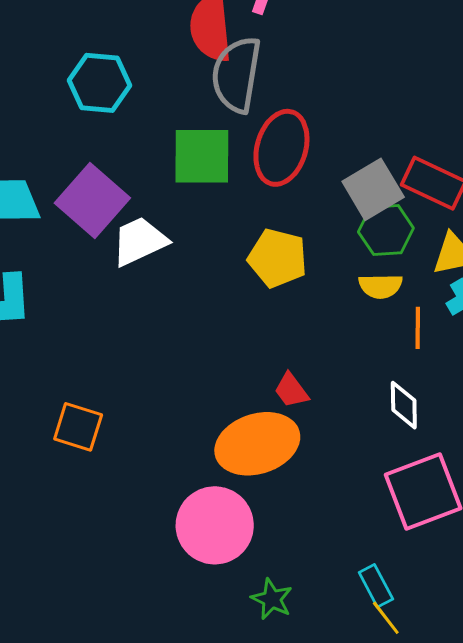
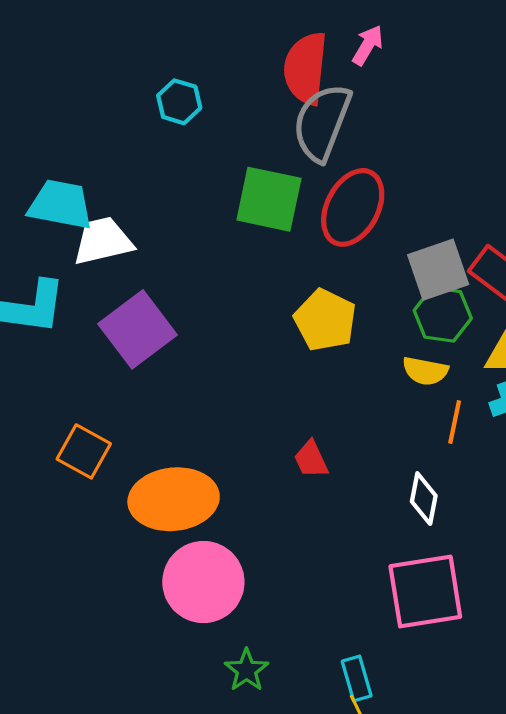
cyan hexagon: (99, 83) -> (179, 102), size x0.7
purple square: (92, 201) -> (137, 329), moved
white trapezoid: (140, 241) -> (103, 241), moved
orange ellipse: (257, 444) -> (174, 499), moved

